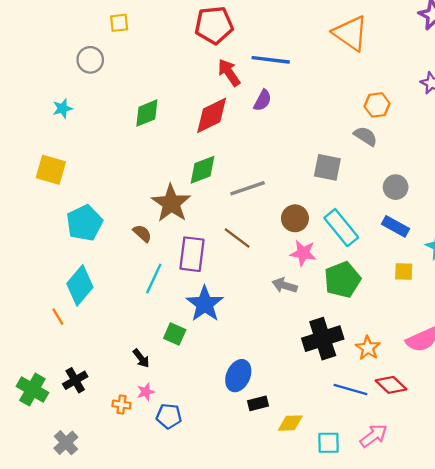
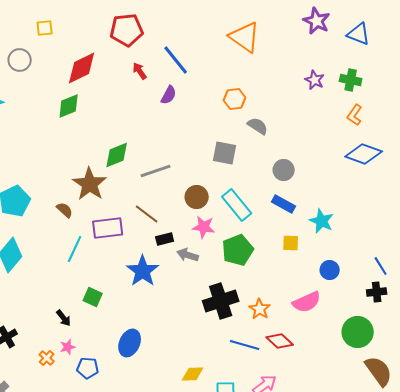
blue line: (271, 60) -> (176, 60), turned 44
red arrow: (229, 73) -> (140, 71), size x0.7
orange hexagon: (377, 105) -> (235, 99), moved
red diamond: (212, 115) -> (82, 68), moved
purple rectangle: (192, 254) -> (108, 228), turned 76
blue star: (205, 304) -> (143, 271), moved
blue ellipse: (238, 376) -> (130, 343), moved
black rectangle: (258, 403) -> (165, 239), moved
orange cross: (121, 405) -> (47, 358), turned 35

